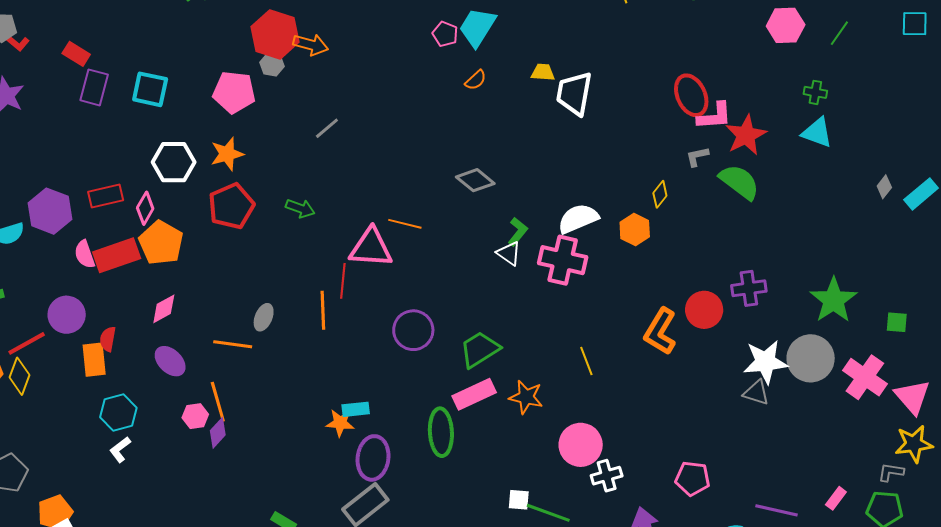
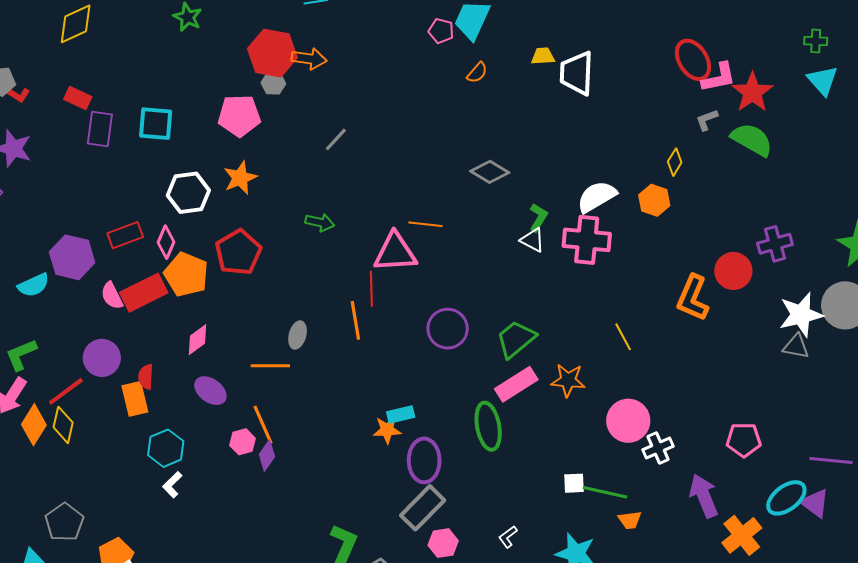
cyan triangle: (817, 132) -> (823, 81), turned 36
red pentagon: (231, 206) -> (238, 252), moved

